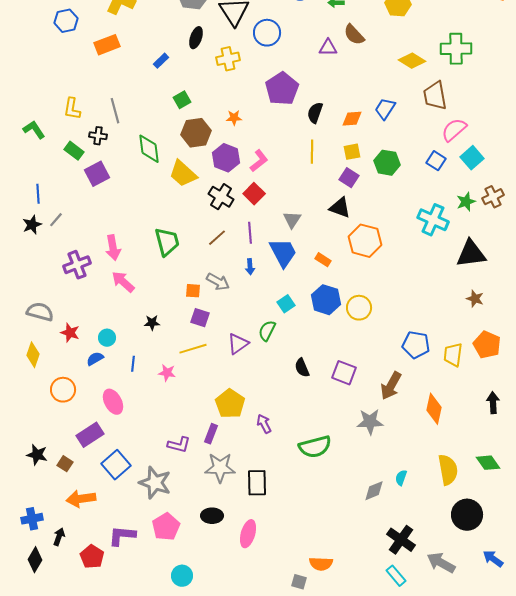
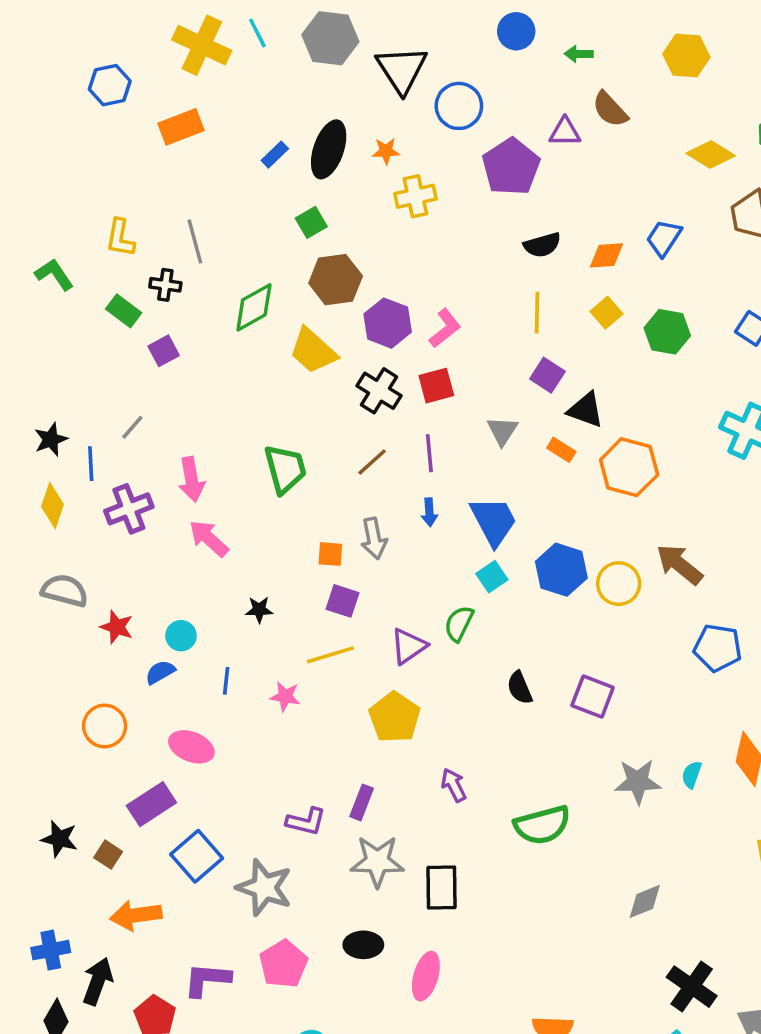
black ellipse: (196, 38) -> (329, 149), moved, size x1.5
yellow cross: (228, 59) -> (415, 196), moved
purple pentagon: (282, 89) -> (511, 167), moved
black semicircle: (315, 113) -> (542, 245), turned -125
orange star: (234, 118) -> (386, 151), moved
green diamond: (149, 149) -> (254, 307), turned 68
yellow square: (352, 152) -> (607, 313), turned -30
purple square: (97, 174) -> (164, 351), size x0.7
purple square: (349, 178) -> (547, 375), moved
blue line: (38, 194) -> (91, 464), moved
red square: (254, 194) -> (436, 386), turned 30
gray line: (56, 220) -> (132, 427), moved
blue trapezoid: (283, 253) -> (494, 521), moved
orange rectangle: (323, 260) -> (561, 450), moved
gray arrow: (218, 282) -> (374, 538), turned 50
yellow diamond: (33, 355) -> (52, 505), moved
brown arrow: (391, 386) -> (679, 564), moved, turned 100
pink ellipse: (113, 402) -> (191, 747), turned -40
yellow pentagon: (230, 404) -> (395, 717), moved
cyan semicircle: (401, 478) -> (692, 775), moved
black arrow: (59, 537) -> (98, 981), size x1.5

